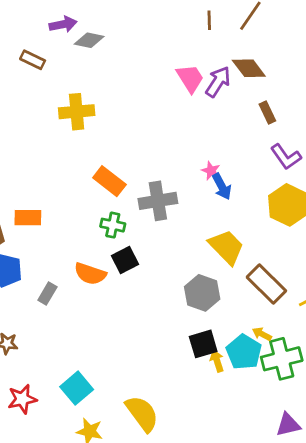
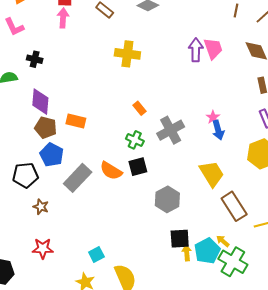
purple arrow: (218, 82) -> (196, 50), moved, turned -45
orange rectangle: (109, 181) -> (140, 108), size x0.6
gray cross: (158, 201) -> (171, 130), turned -32
gray hexagon: (202, 293) -> (167, 199), moved
gray rectangle: (47, 294) -> (78, 178), size x1.8
green cross: (282, 359) -> (233, 262), turned 32
cyan square: (77, 388) -> (96, 255), moved, size x0.7

